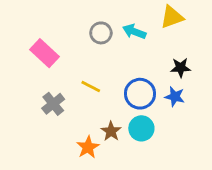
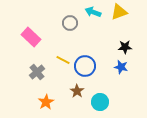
cyan arrow: (134, 31) -> (93, 12), moved
blue circle: (140, 94) -> (85, 66), moved
cyan circle: (141, 128) -> (100, 102), moved
orange star: (88, 147) -> (46, 102), moved

